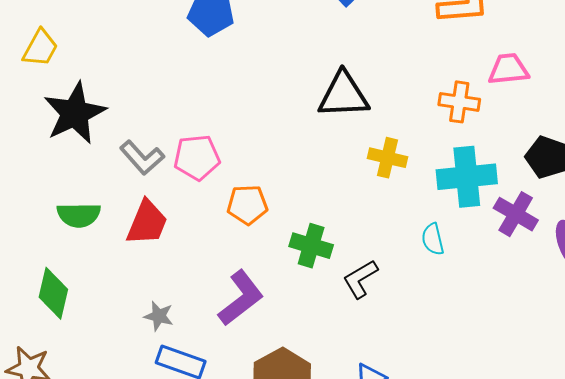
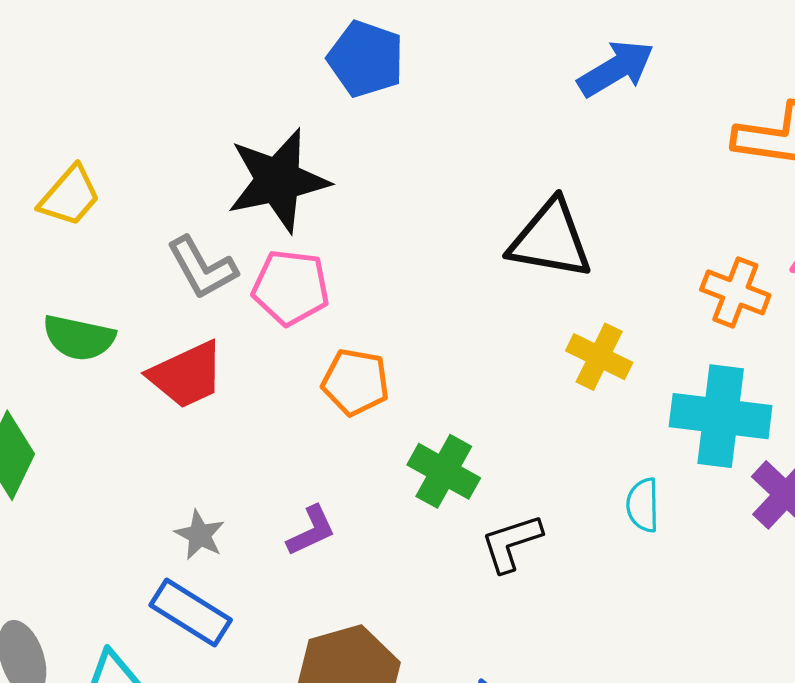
yellow trapezoid: (40, 48) -> (70, 196), moved
black star: (75, 113) -> (278, 180), moved
red trapezoid: (147, 223) -> (187, 375), turned 30
purple L-shape: (241, 298) -> (311, 531), size x0.6
gray star: (159, 316) -> (200, 535), moved

